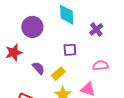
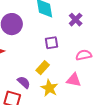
purple semicircle: (38, 68) -> (24, 82), moved

